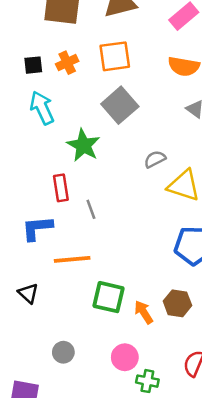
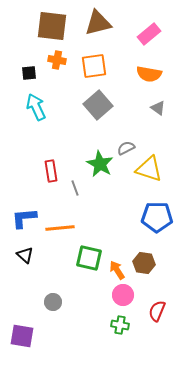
orange cross: (67, 63) -> (57, 60), moved, turned 36
green star: (83, 145) -> (100, 164), moved
blue L-shape: (37, 228) -> (24, 218), moved
pink circle: (125, 357) -> (123, 295), moved

